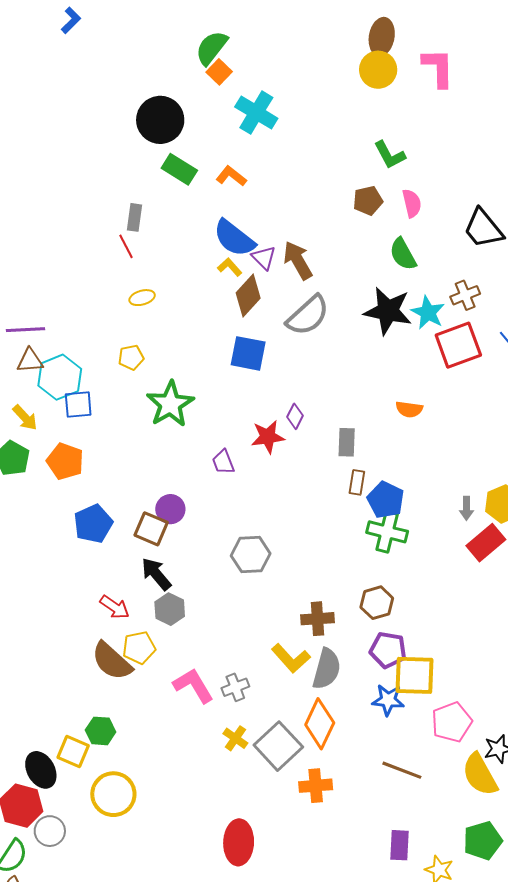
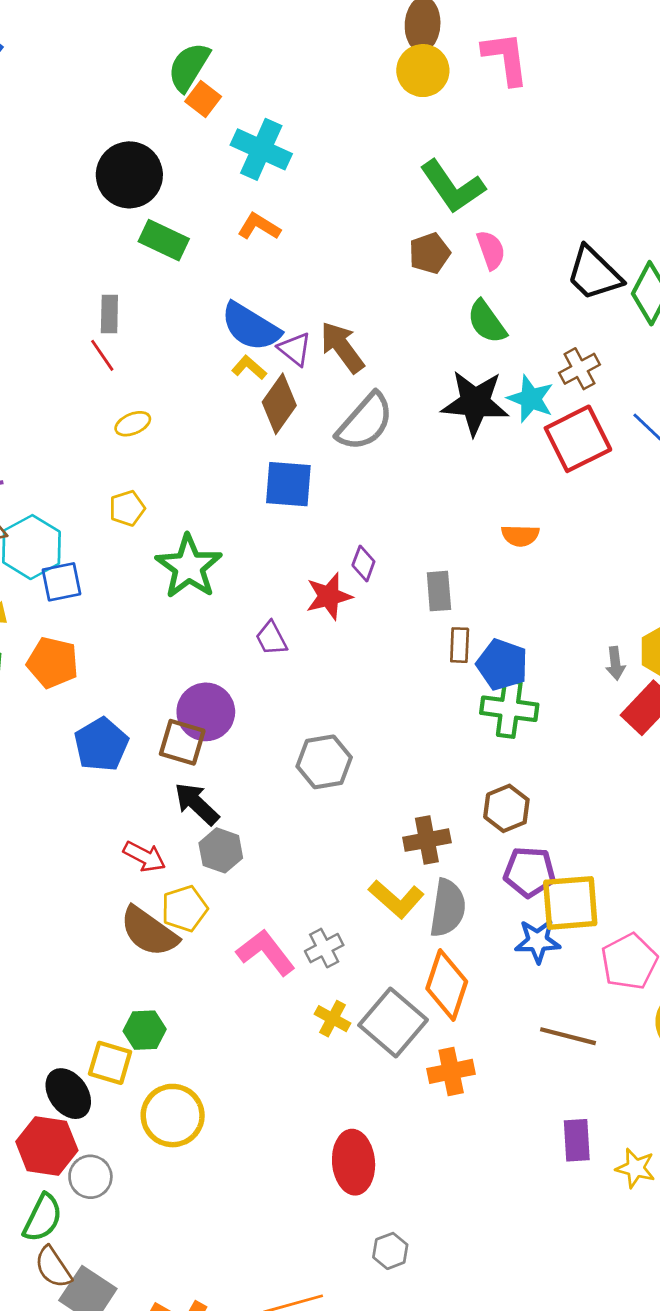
green L-shape: (390, 155) -> (452, 187), size x1.4
orange L-shape: (231, 176) -> (259, 227), moved
purple circle: (170, 509) -> (206, 712), size x1.4

